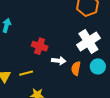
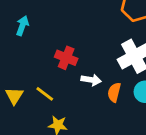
yellow line: (26, 73) -> (45, 94), turned 48

